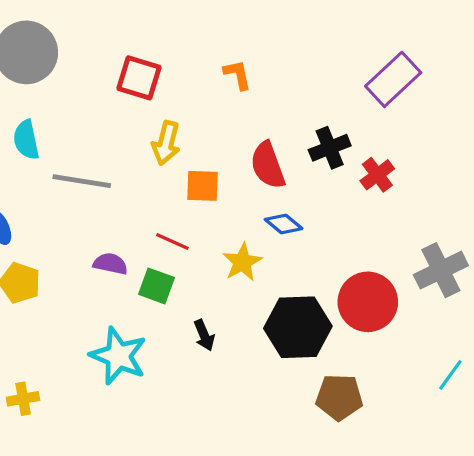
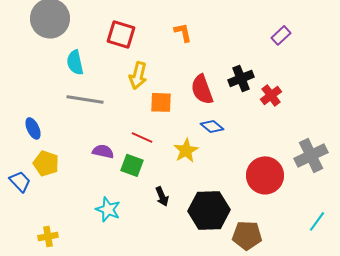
purple rectangle: (393, 79) -> (281, 35), size x0.6
cyan semicircle: (26, 140) -> (75, 62), moved
black hexagon: (298, 327) -> (209, 210), moved
cyan star: (118, 356) -> (108, 209), size x0.7

